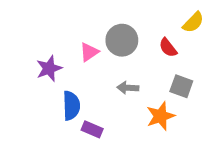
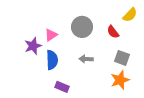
pink triangle: (89, 52) -> (51, 35), moved
blue semicircle: (71, 106) -> (52, 60), moved
orange star: (161, 116) -> (120, 80), moved

